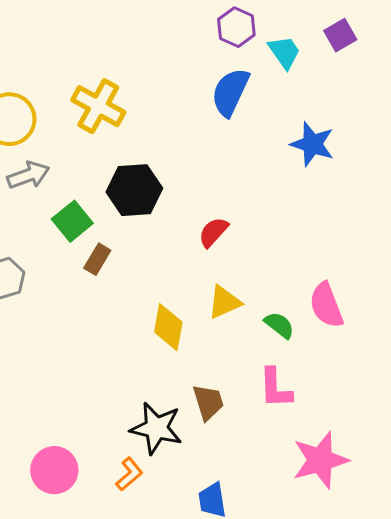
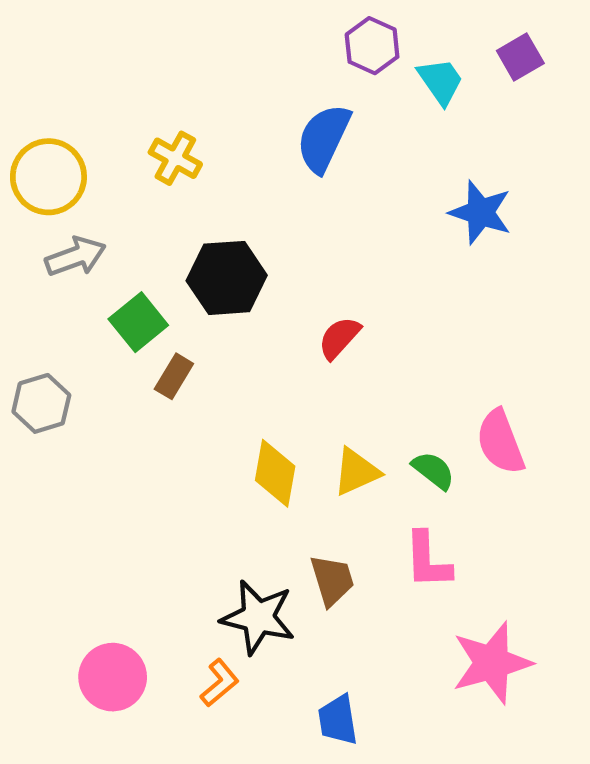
blue semicircle: (230, 92) -> (324, 138), moved
yellow cross: (98, 106) -> (175, 158), size x0.7
yellow triangle: (224, 302) -> (356, 472), moved

